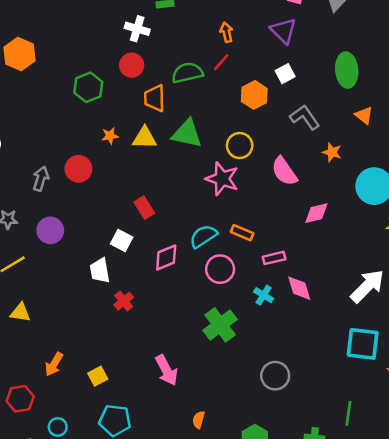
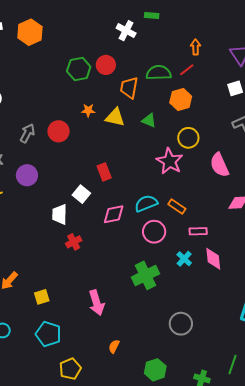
red circle: (132, 65) -> (106, 65), moved
orange hexagon: (254, 95) -> (181, 100), moved
green triangle: (187, 134) -> (149, 120), size x0.6

